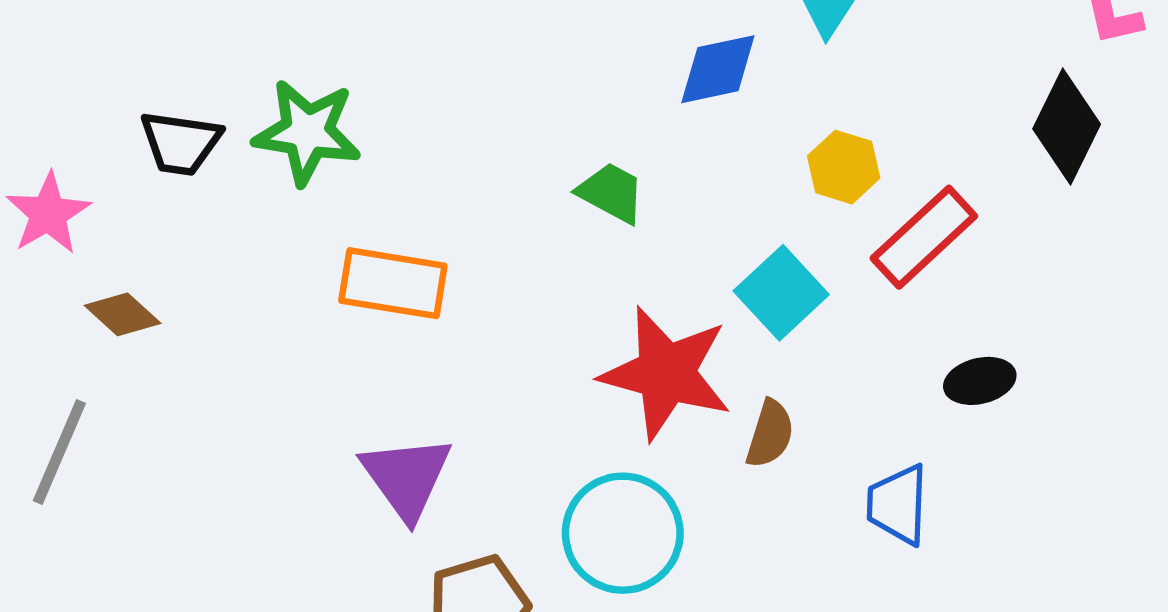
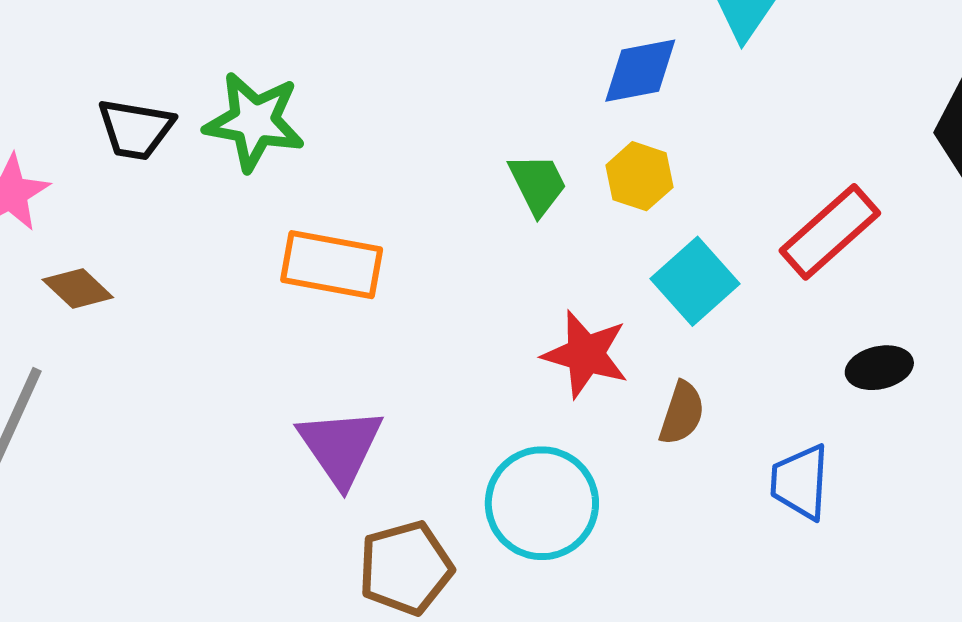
yellow hexagon: (844, 167) -> (639, 176), moved
green trapezoid: (611, 193) -> (538, 184), turned 34
red star: (666, 373) -> (586, 354), size x0.7

